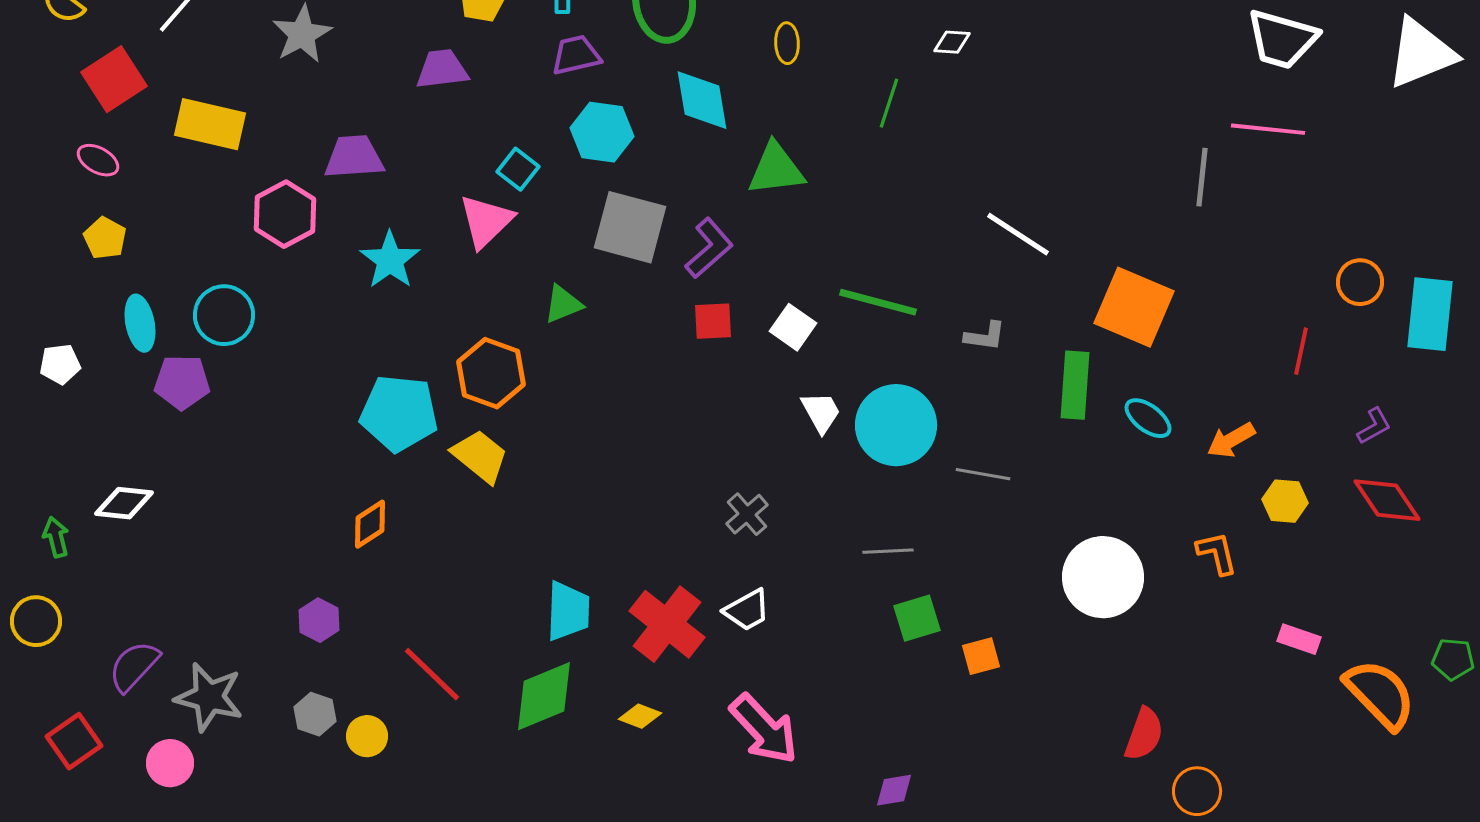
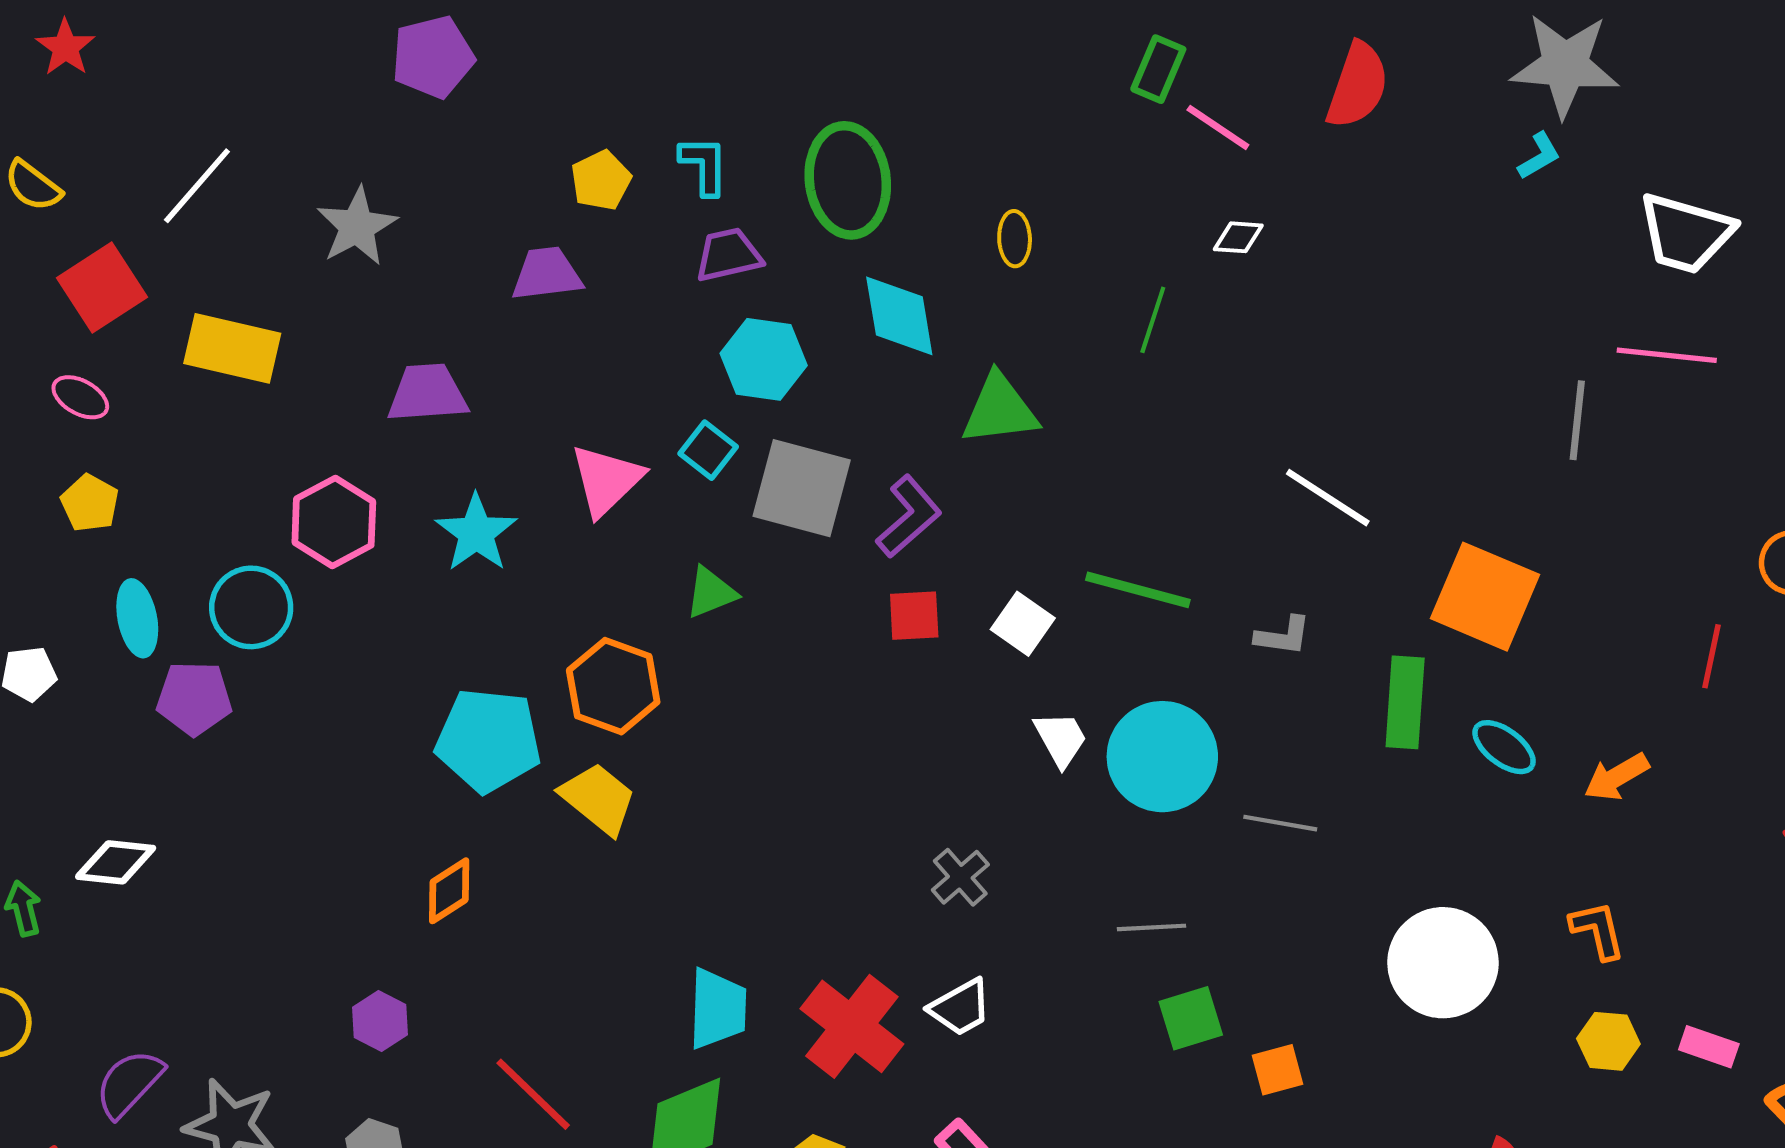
cyan square: (518, 169) -> (708, 450), moved
pink hexagon: (285, 214) -> (334, 522), moved
yellow hexagon: (1285, 501) -> (1608, 1041), moved

